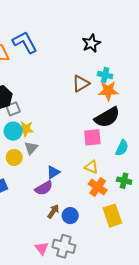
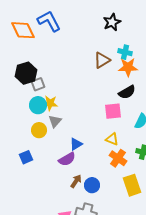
black semicircle: (107, 117) -> (127, 92), size x0.7

